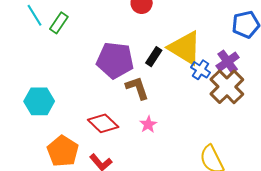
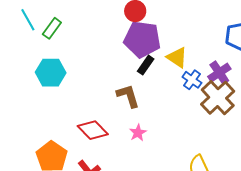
yellow triangle: (185, 48) -> (177, 57), size x0.6
purple pentagon: (115, 60) -> (142, 39), moved
cyan hexagon: (39, 101) -> (51, 73), moved

